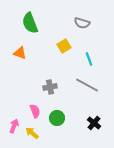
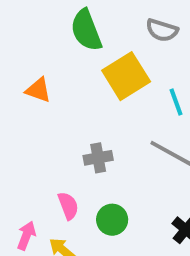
green semicircle: (30, 23) -> (86, 30), moved
yellow square: (64, 46) -> (126, 76), size x1.6

